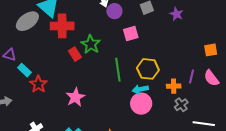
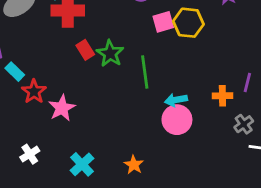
green star: (91, 44) -> (110, 54), moved
yellow hexagon: (148, 69) -> (188, 23), moved
pink star: (75, 97) -> (62, 108), moved
gray cross: (181, 105) -> (244, 124), moved

